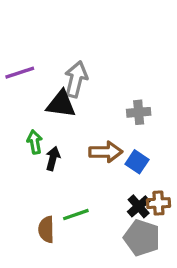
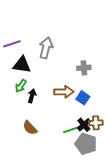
black triangle: (61, 104) -> (22, 65), moved
green arrow: (35, 142) -> (21, 86), turned -136
green line: (76, 215) -> (71, 130), moved
brown semicircle: (46, 229) -> (30, 128), moved, turned -42

